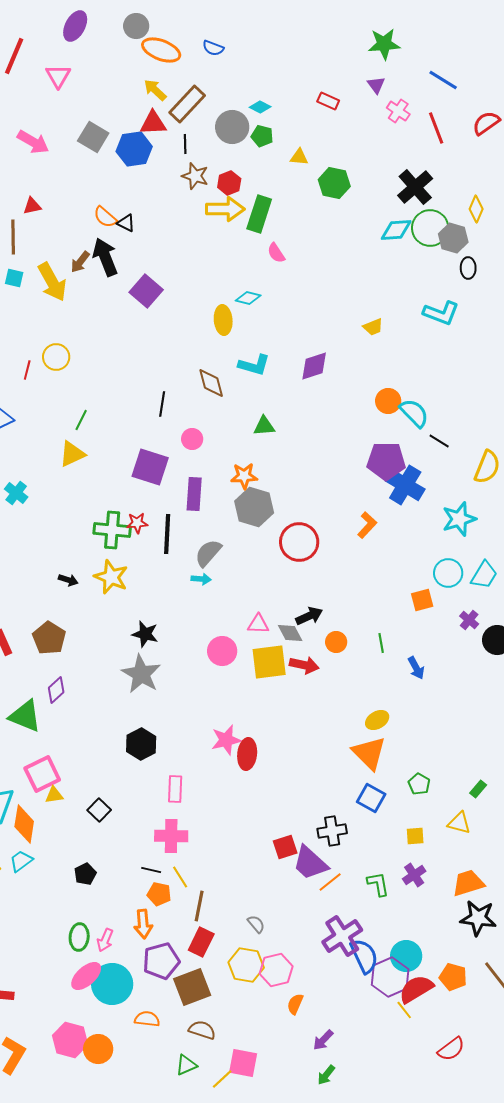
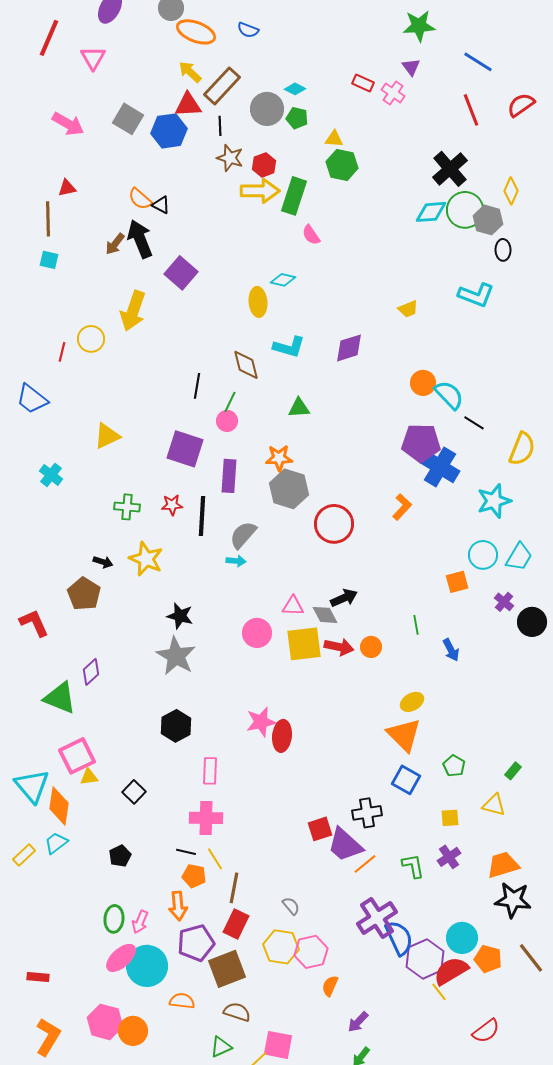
pink cross: (398, 111) -> (393, 93), moved
green hexagon: (334, 183) -> (342, 165), moved
yellow arrow: (52, 282) -> (133, 311), moved, turned 48
green line: (81, 420) -> (230, 402), moved
green cross: (112, 530) -> (127, 507), moved, size x0.7
brown pentagon: (49, 638) -> (84, 594), moved
orange circle: (336, 642) -> (371, 647), moved
cyan circle: (406, 956) -> (462, 938), moved

